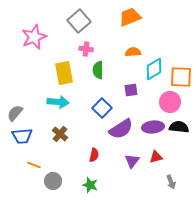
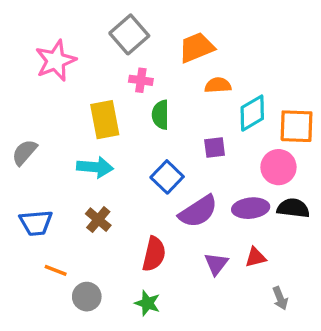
orange trapezoid: (130, 17) -> (197, 48), moved
gray semicircle: (15, 113) -> (24, 152), moved
red semicircle: (94, 155) -> (154, 254), size x1.5

